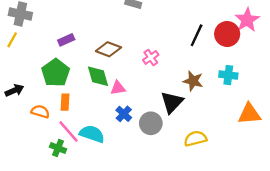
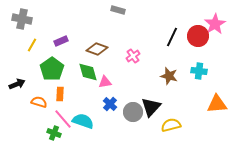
yellow line: (12, 40) -> (32, 45), moved
black triangle: (172, 102) -> (151, 107), moved

